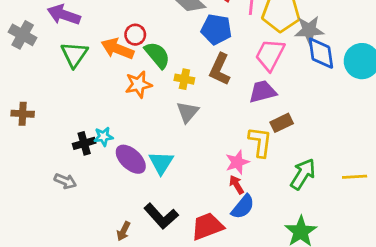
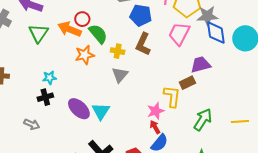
purple trapezoid: (263, 92) -> (201, 65), moved
cyan star: (103, 137) -> (50, 78), moved

